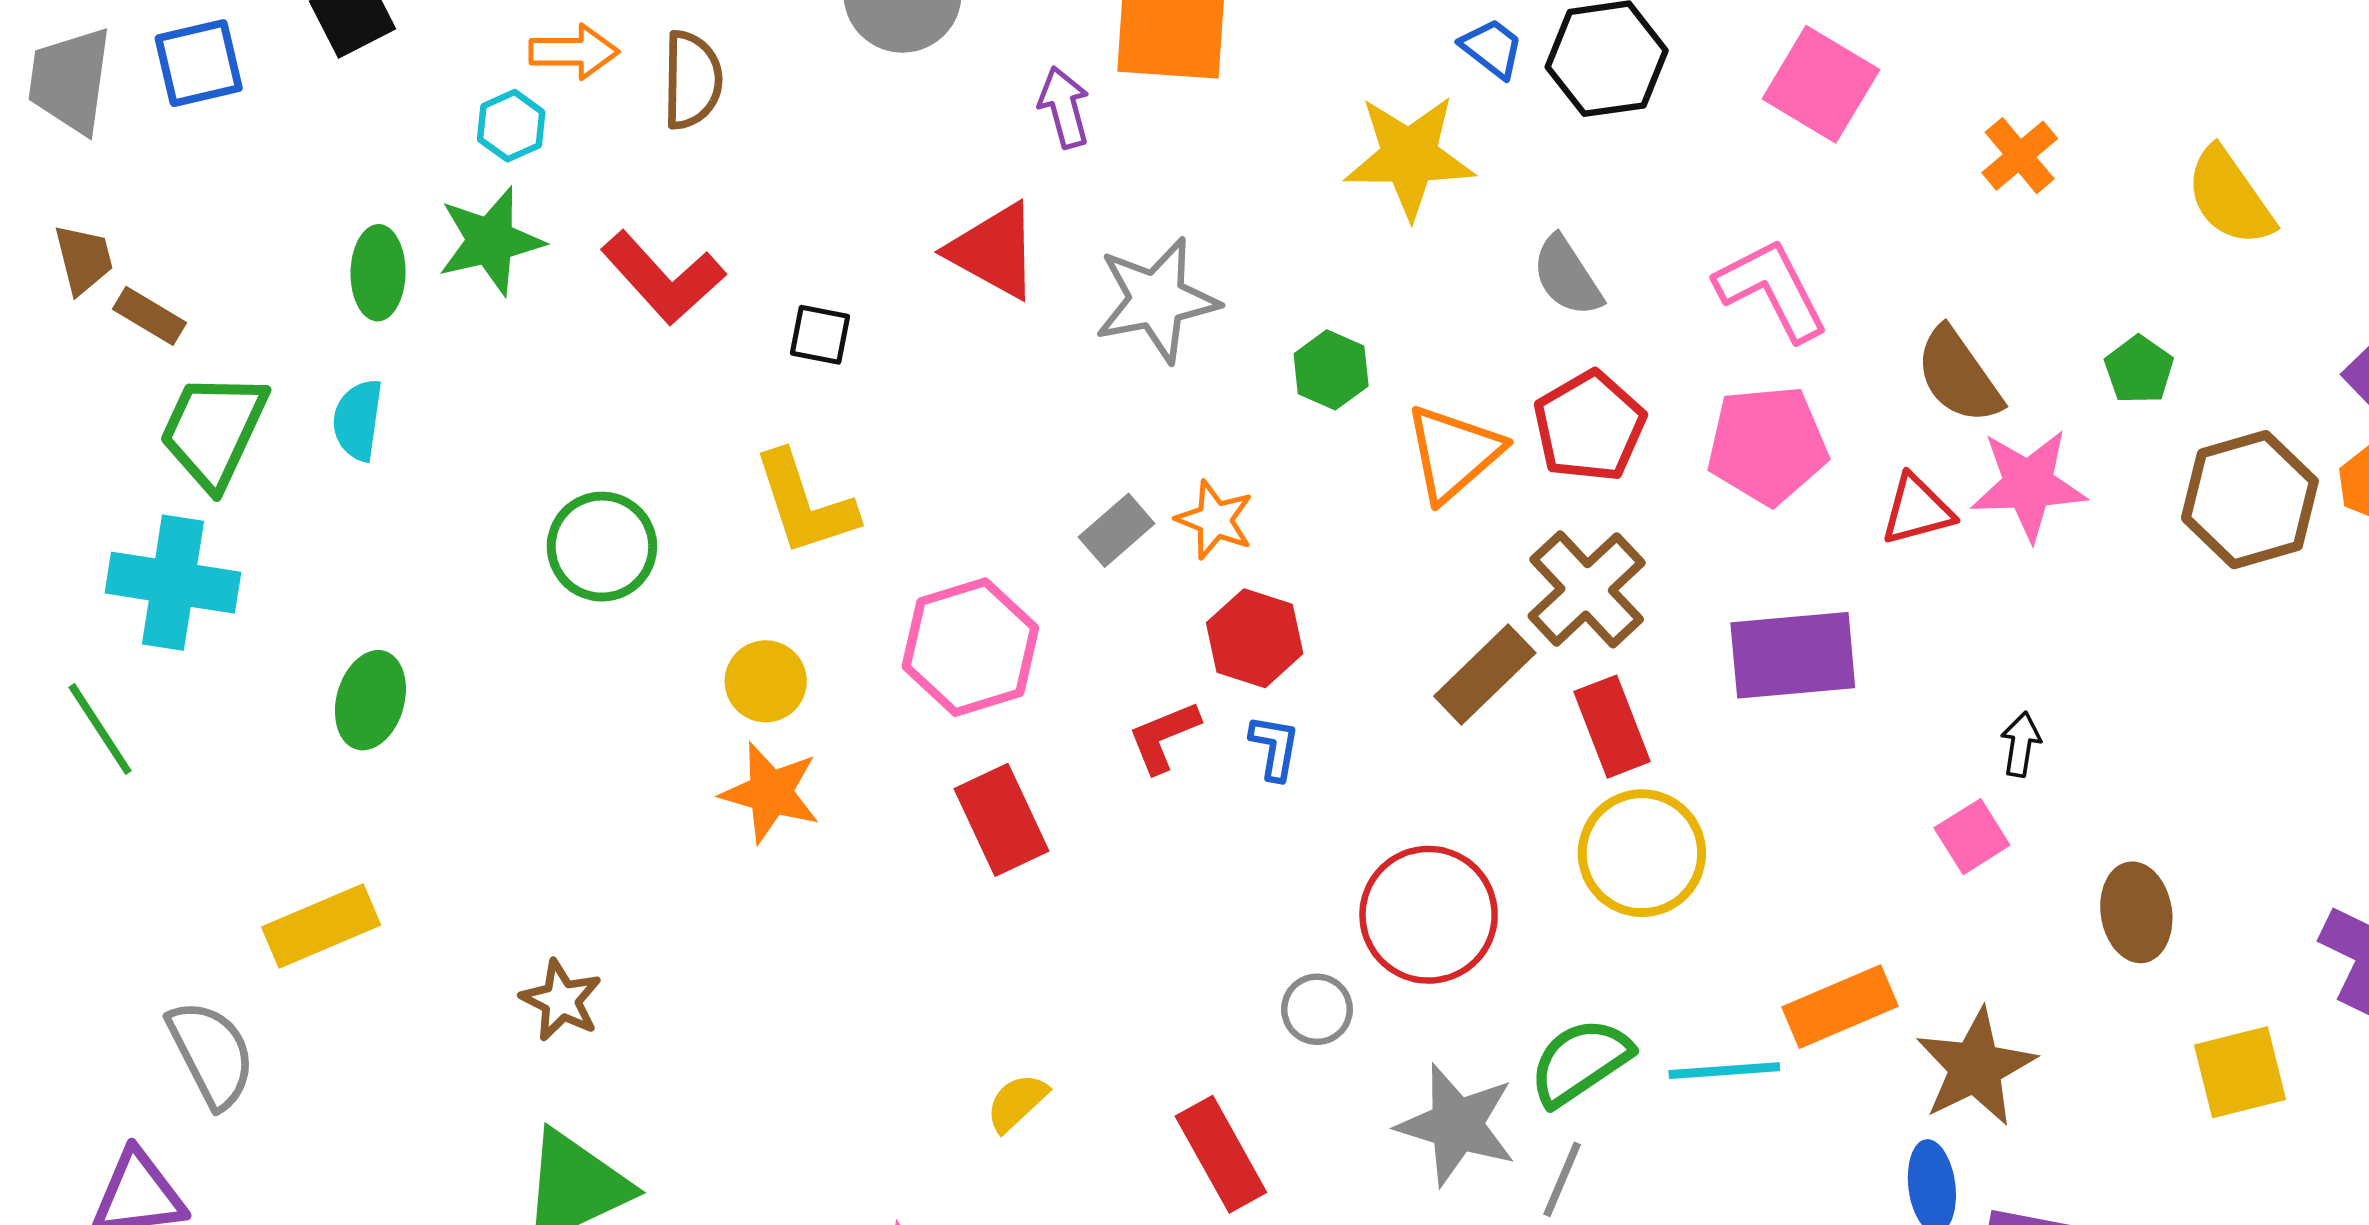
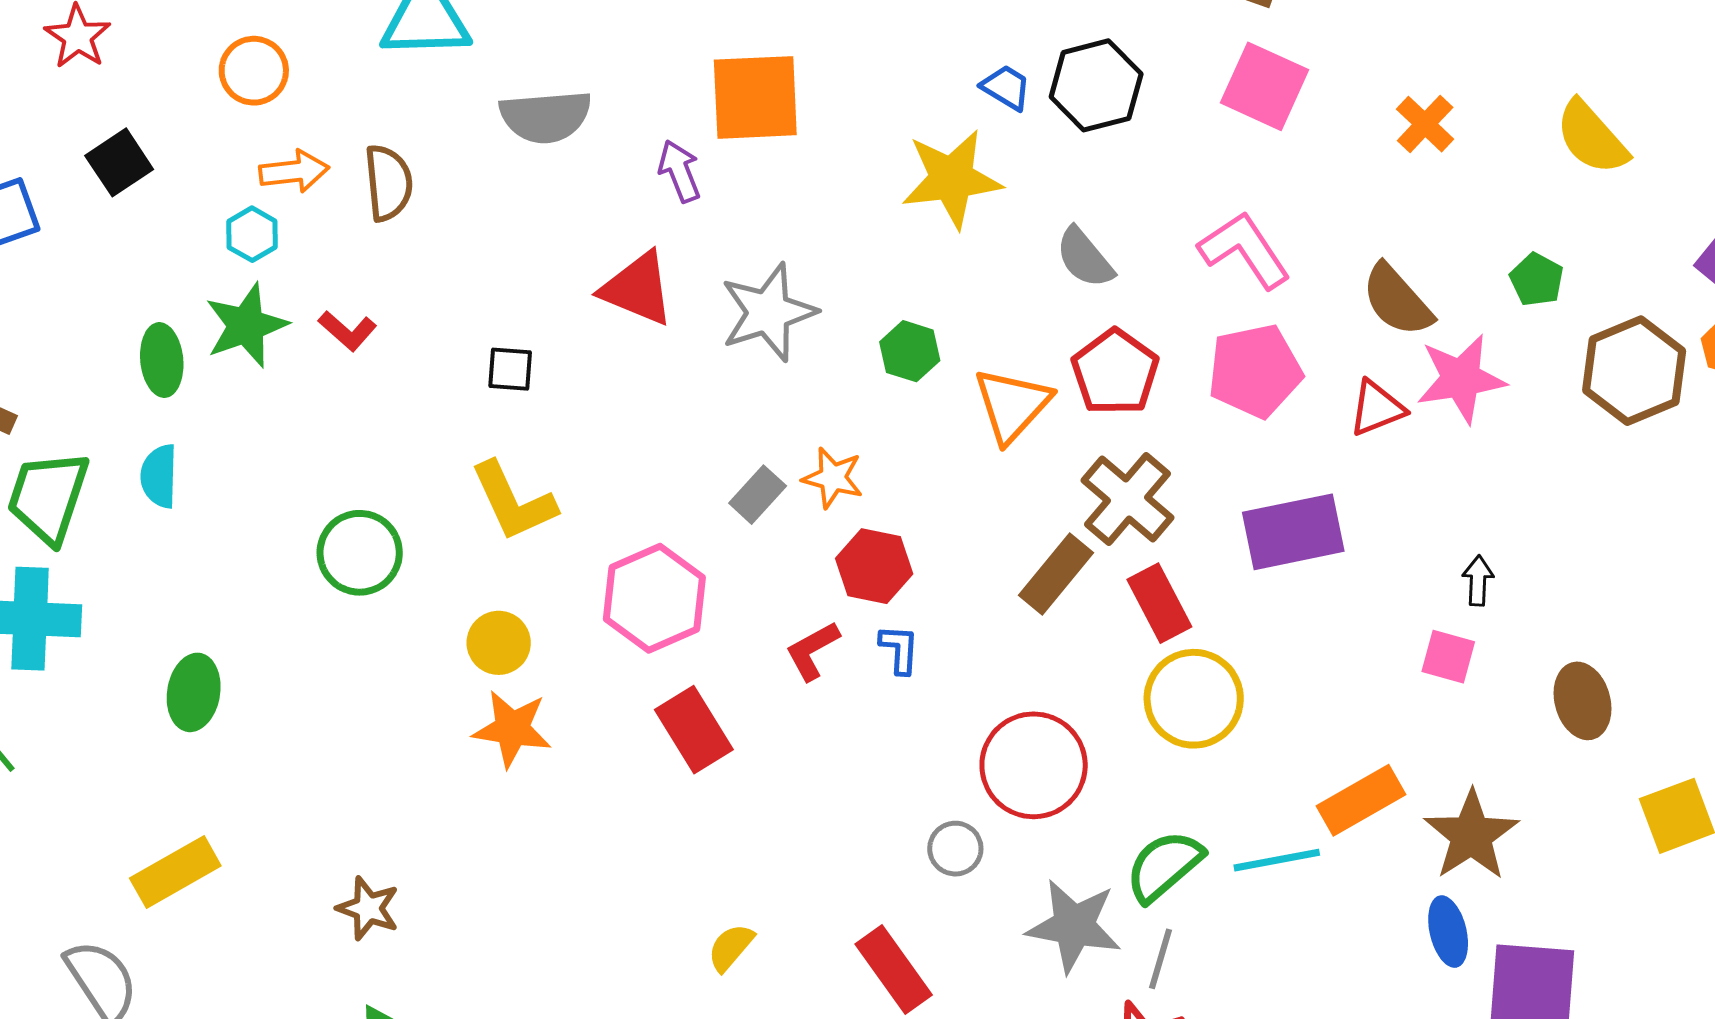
red L-shape: (663, 278) -> (347, 331), moved, size x0.6
pink square: (1972, 837) -> (1448, 657), turned -36

